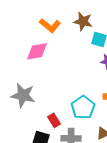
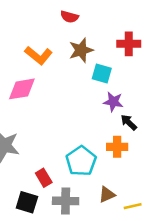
brown star: (83, 21) -> (81, 50), turned -30

